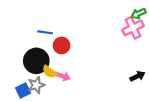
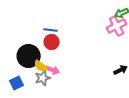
blue line: (45, 32) -> (51, 30), moved
gray star: (36, 85) -> (43, 78), moved

